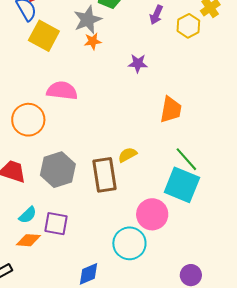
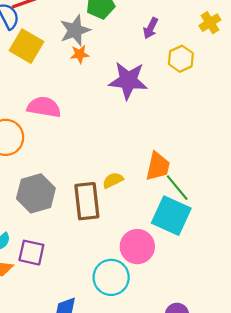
yellow hexagon: (188, 26) -> (181, 59), moved
purple star: (138, 63) -> (128, 81), size x1.8
orange trapezoid: (171, 110) -> (158, 166), moved

